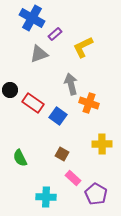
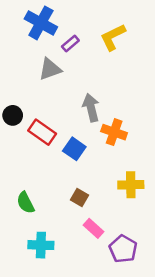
yellow L-shape: (83, 47) -> (113, 37), moved
cyan cross: (46, 197) -> (41, 245), moved

